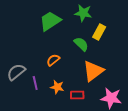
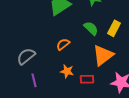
yellow rectangle: (99, 32) -> (114, 28), moved
purple line: (35, 83) -> (34, 80), moved

